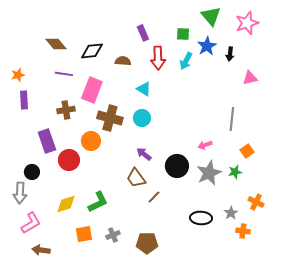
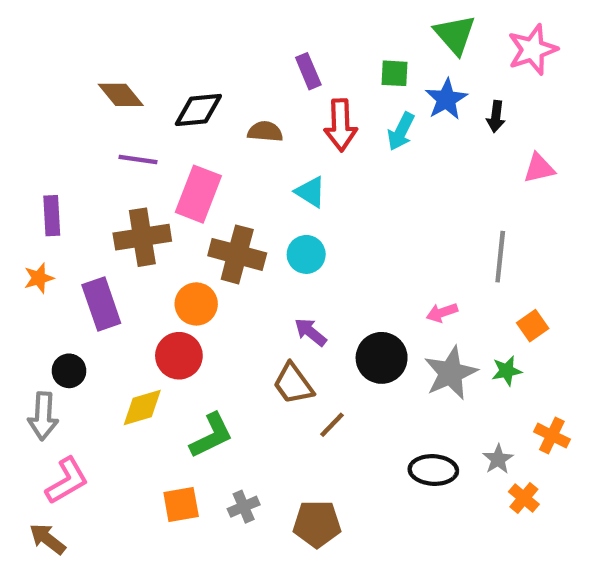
orange star: (18, 75) -> (39, 278), moved
brown cross: (66, 110) -> (142, 237), size x1.4
red circle: (69, 160) -> (179, 356), moved
yellow diamond: (66, 204) -> (142, 407), moved
orange cross: (243, 231) -> (524, 498), turned 32
brown arrow: (41, 250) -> (47, 539), moved, turned 30

